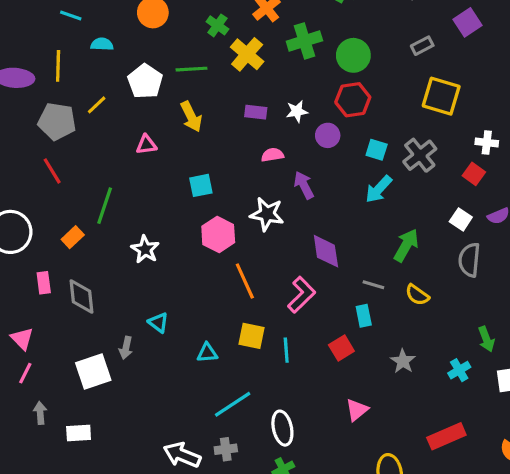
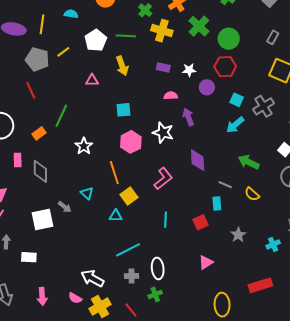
green cross: (304, 41) -> (199, 26), turned -35
gray rectangle: (422, 46) -> (273, 37), turned -40
yellow cross: (247, 54) -> (162, 31), turned -30
green arrow: (406, 245) -> (249, 162), turned -100
orange line: (245, 281) -> (114, 173), moved
pink L-shape: (302, 295) -> (163, 179), moved
yellow square: (252, 336) -> (129, 196), moved, turned 36
gray arrow: (126, 348) -> (65, 207), turned -72
gray cross: (226, 449) -> (132, 276), moved

